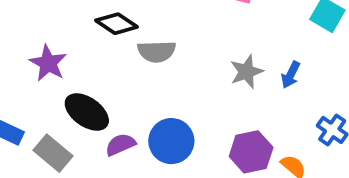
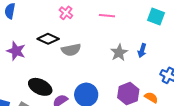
purple star: (48, 63) -> (16, 51), moved

